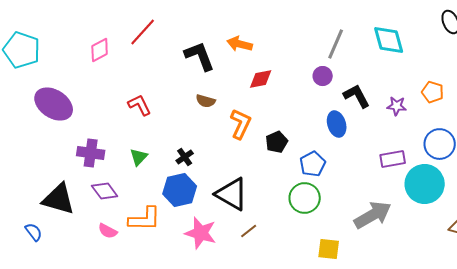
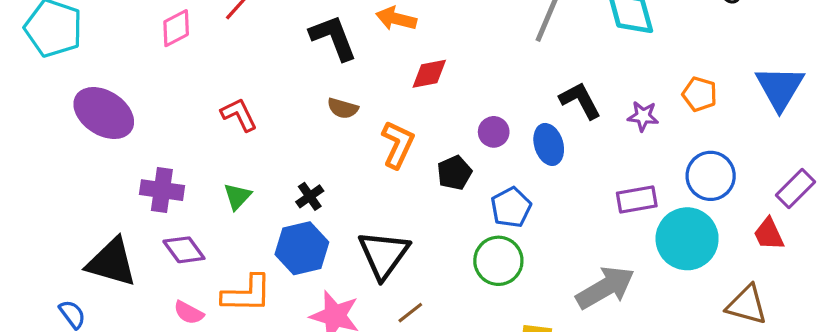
purple circle: (323, 76) -> (494, 132), moved
black triangle: (232, 194) -> (384, 255), turned 36

